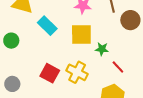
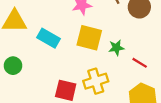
yellow square: (81, 35) -> (89, 38), turned 30
yellow cross: (77, 72) -> (96, 81), turned -30

